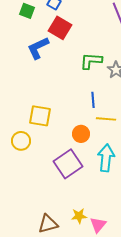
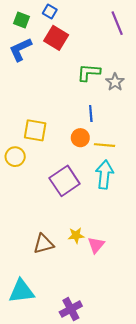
blue L-shape: (38, 48) -> (20, 49), moved
yellow line: (106, 119) -> (104, 145), moved
orange circle: (81, 134) -> (80, 138), moved

